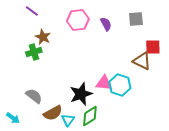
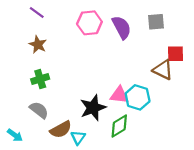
purple semicircle: (106, 24) -> (122, 27), size x1.5
brown star: (43, 37) -> (38, 45), moved
green cross: (34, 52) -> (40, 79), moved
green diamond: (90, 116) -> (119, 126), moved

